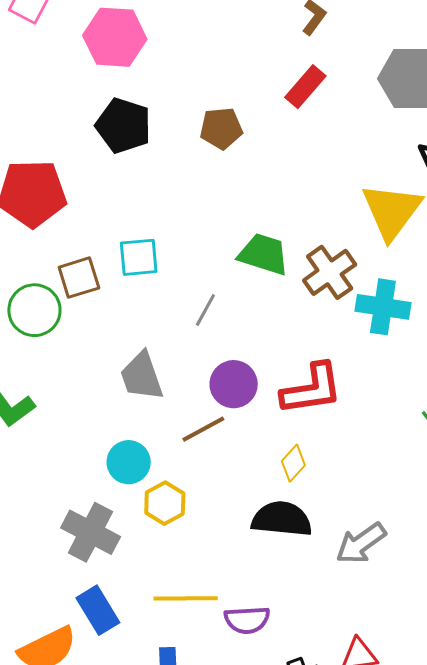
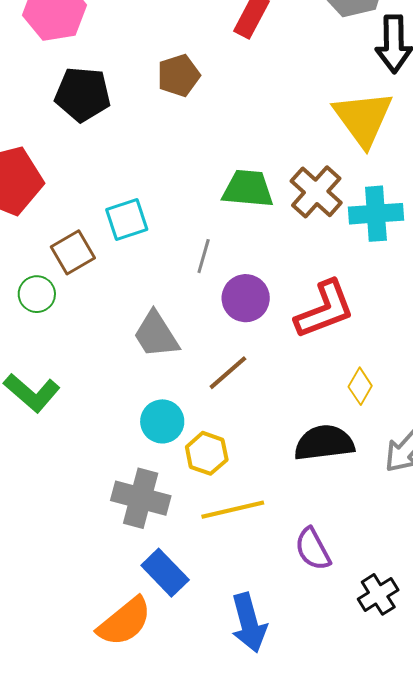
green circle: (34, 310) -> (37, 294), size x0.7
purple circle: (234, 384) -> (246, 298), moved
yellow diamond: (293, 463) -> (360, 386), moved
yellow line: (186, 598) -> (233, 510), moved
purple semicircle: (247, 620) -> (313, 549), turned 78

